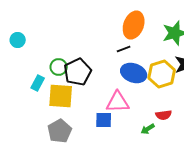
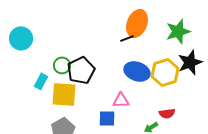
cyan circle: (18, 40) -> (21, 38), size x1.5
black line: (124, 49) -> (127, 38), moved
pink triangle: (118, 102) -> (121, 100), size x0.7

